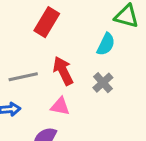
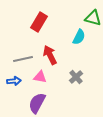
gray cross: (103, 83) -> (76, 77), moved
pink triangle: (60, 106) -> (40, 77), moved

